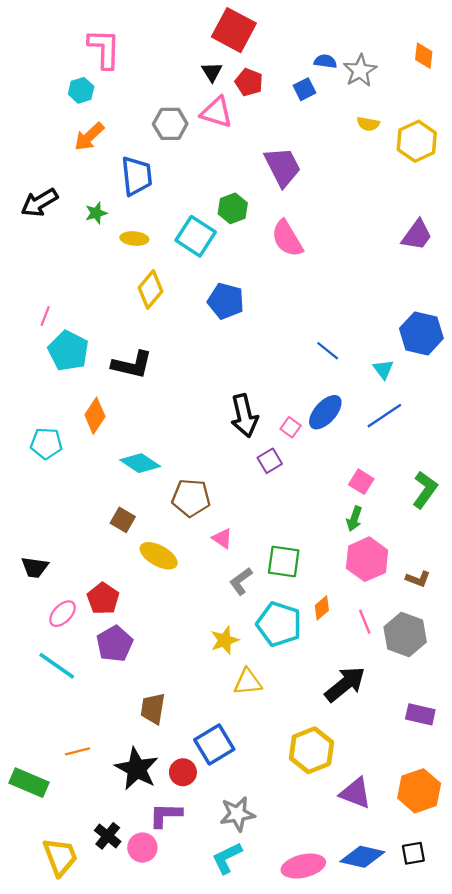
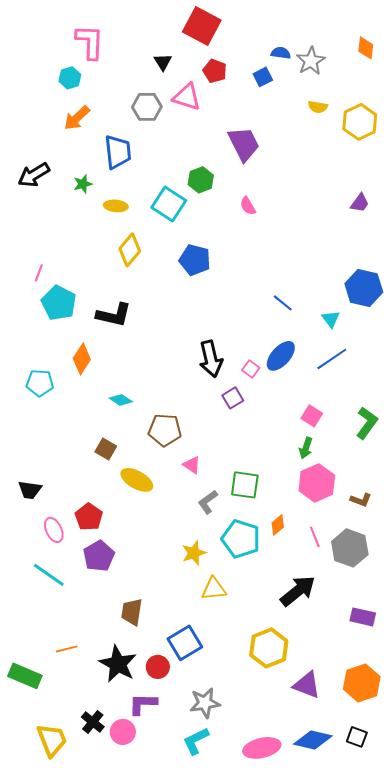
black triangle: (212, 72) -> (163, 62), moved
purple trapezoid: (417, 235) -> (360, 203), size x0.7
pink semicircle: (287, 239) -> (248, 206), size x0.6
cyan diamond: (140, 463) -> (121, 400), size x0.7
pink ellipse: (63, 614) -> (54, 530), turned -70
black square: (413, 853) -> (357, 737), turned 30

